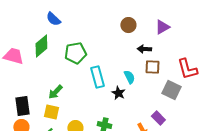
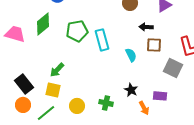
cyan rectangle: (97, 77) -> (102, 40), moved
black star: (118, 93) -> (131, 90), moved
black rectangle: (22, 106) -> (24, 84), turned -30
purple rectangle: (158, 118) -> (160, 96), turned -40

